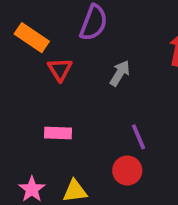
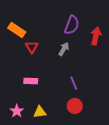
purple semicircle: (94, 23) -> (72, 25), moved
red circle: (127, 171) -> (75, 106), moved

